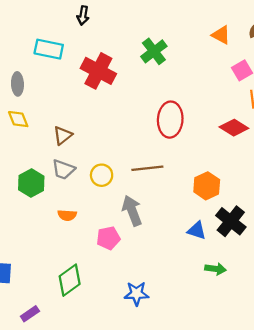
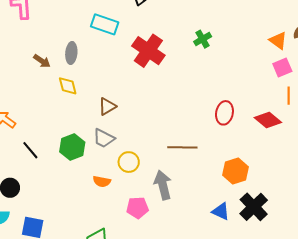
orange triangle: (221, 35) -> (278, 41), moved
green cross: (154, 51) -> (203, 39), size x0.7
red ellipse: (170, 120) -> (224, 113), moved, size x0.7
yellow circle: (102, 175) -> (129, 162), moved

